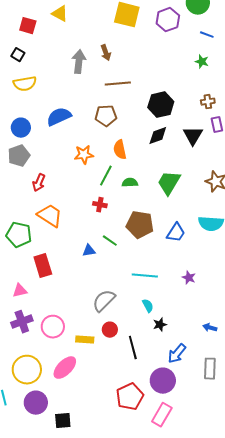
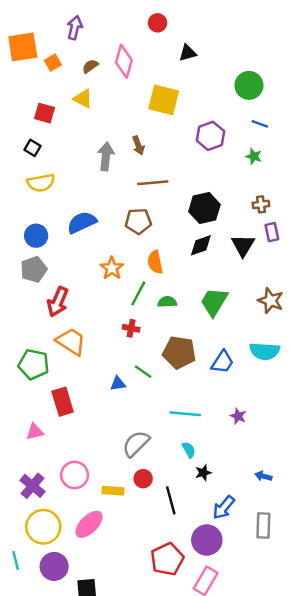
purple hexagon: (168, 20) -> (210, 136), moved
orange star: (84, 155) -> (112, 268), turned -30
red arrow: (39, 183) -> (58, 302), size x1.4
purple cross: (22, 322) -> (32, 486), moved, turned -30

